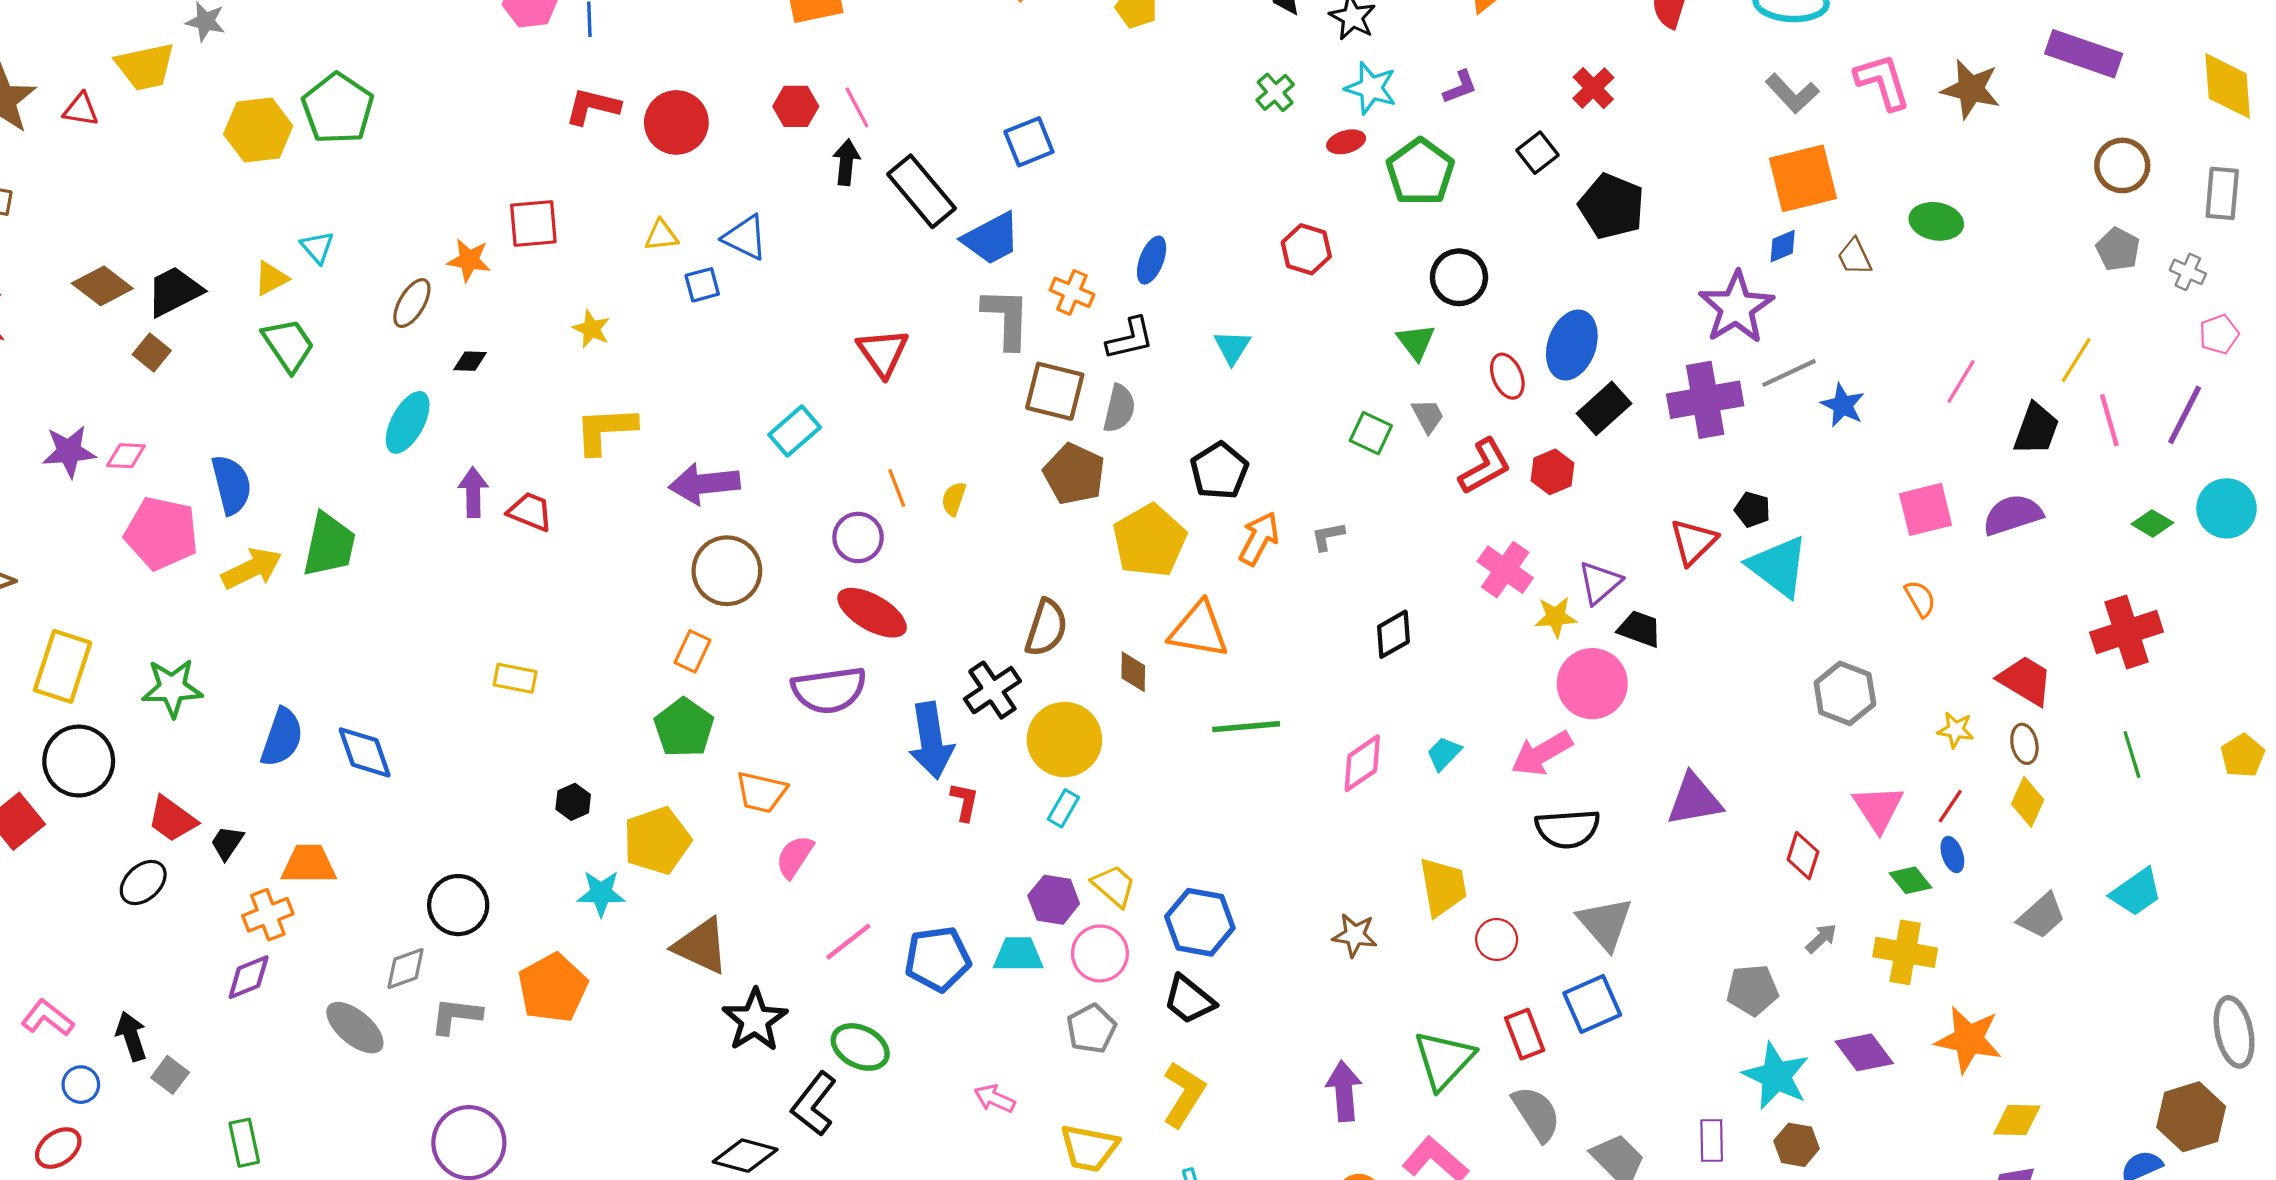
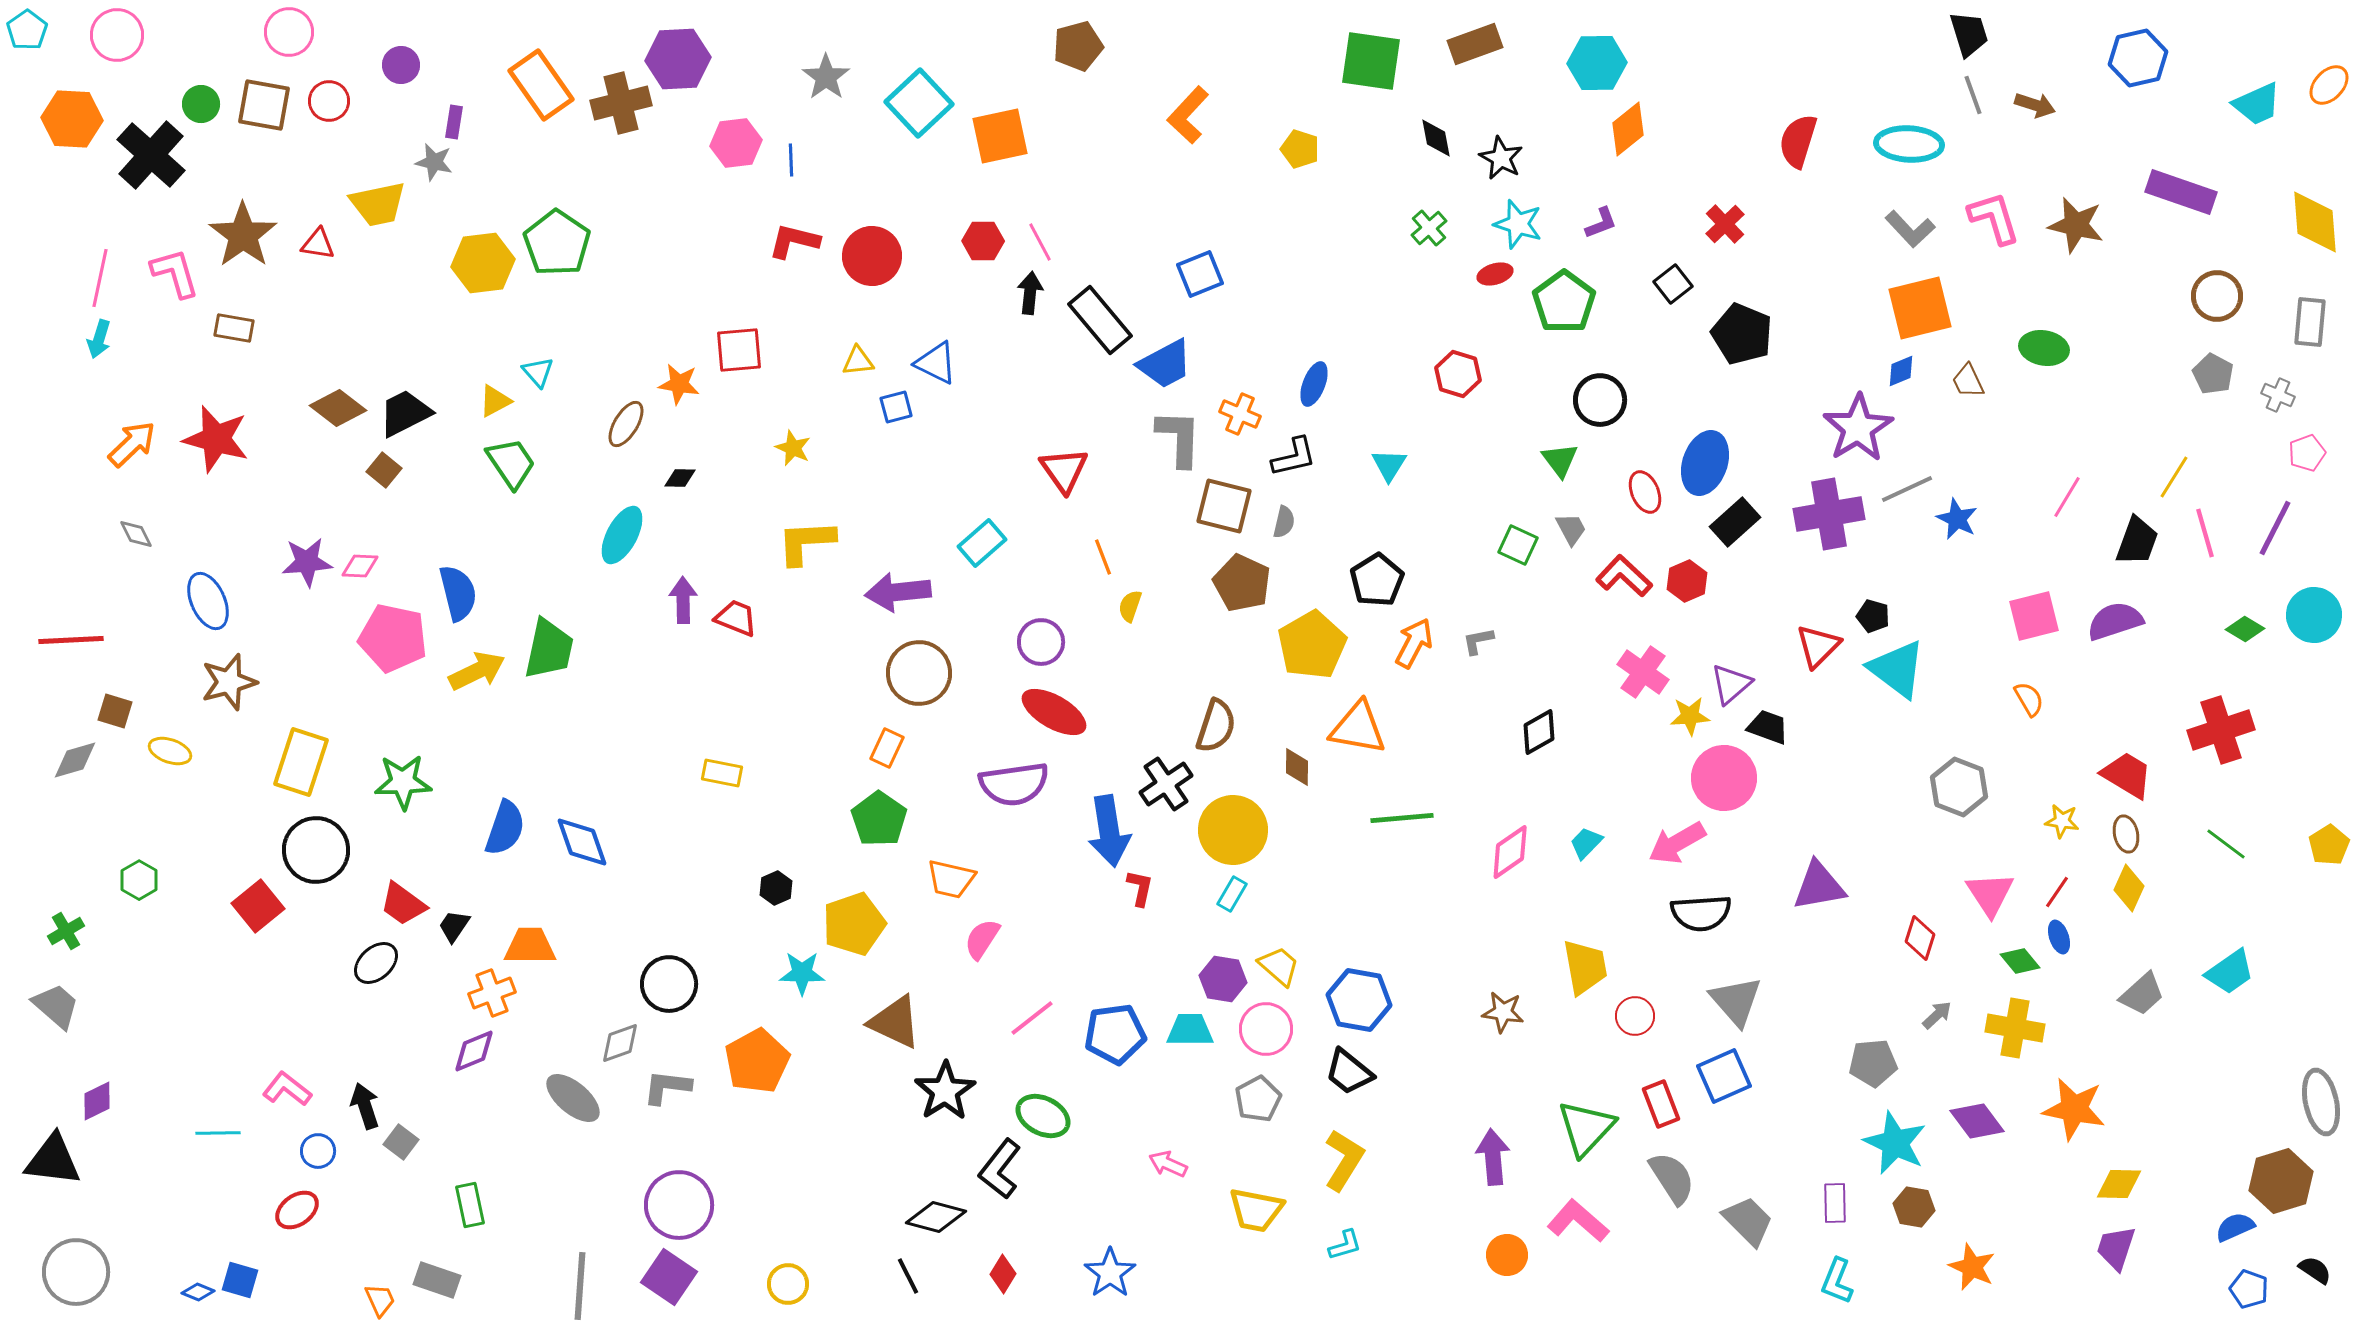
gray semicircle: (1119, 408) -> (1284, 522), size x0.7
red L-shape: (1485, 466) -> (1624, 576), turned -108
orange line: (897, 488) -> (1103, 557), moved
green line: (2132, 755) -> (2226, 844), turned -36

